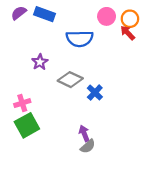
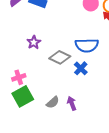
blue semicircle: (80, 39) -> (87, 45), moved
gray semicircle: (88, 146) -> (53, 102), moved

